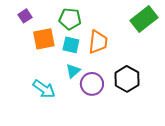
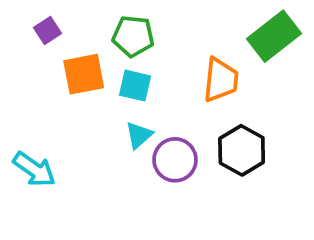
orange trapezoid: (98, 42) -> (221, 80), moved
cyan arrow: (44, 89) -> (34, 169), moved

